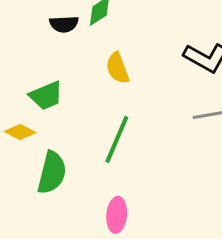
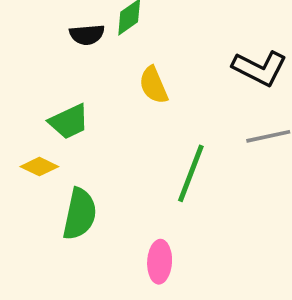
green line: (117, 139) -> (191, 173), moved

